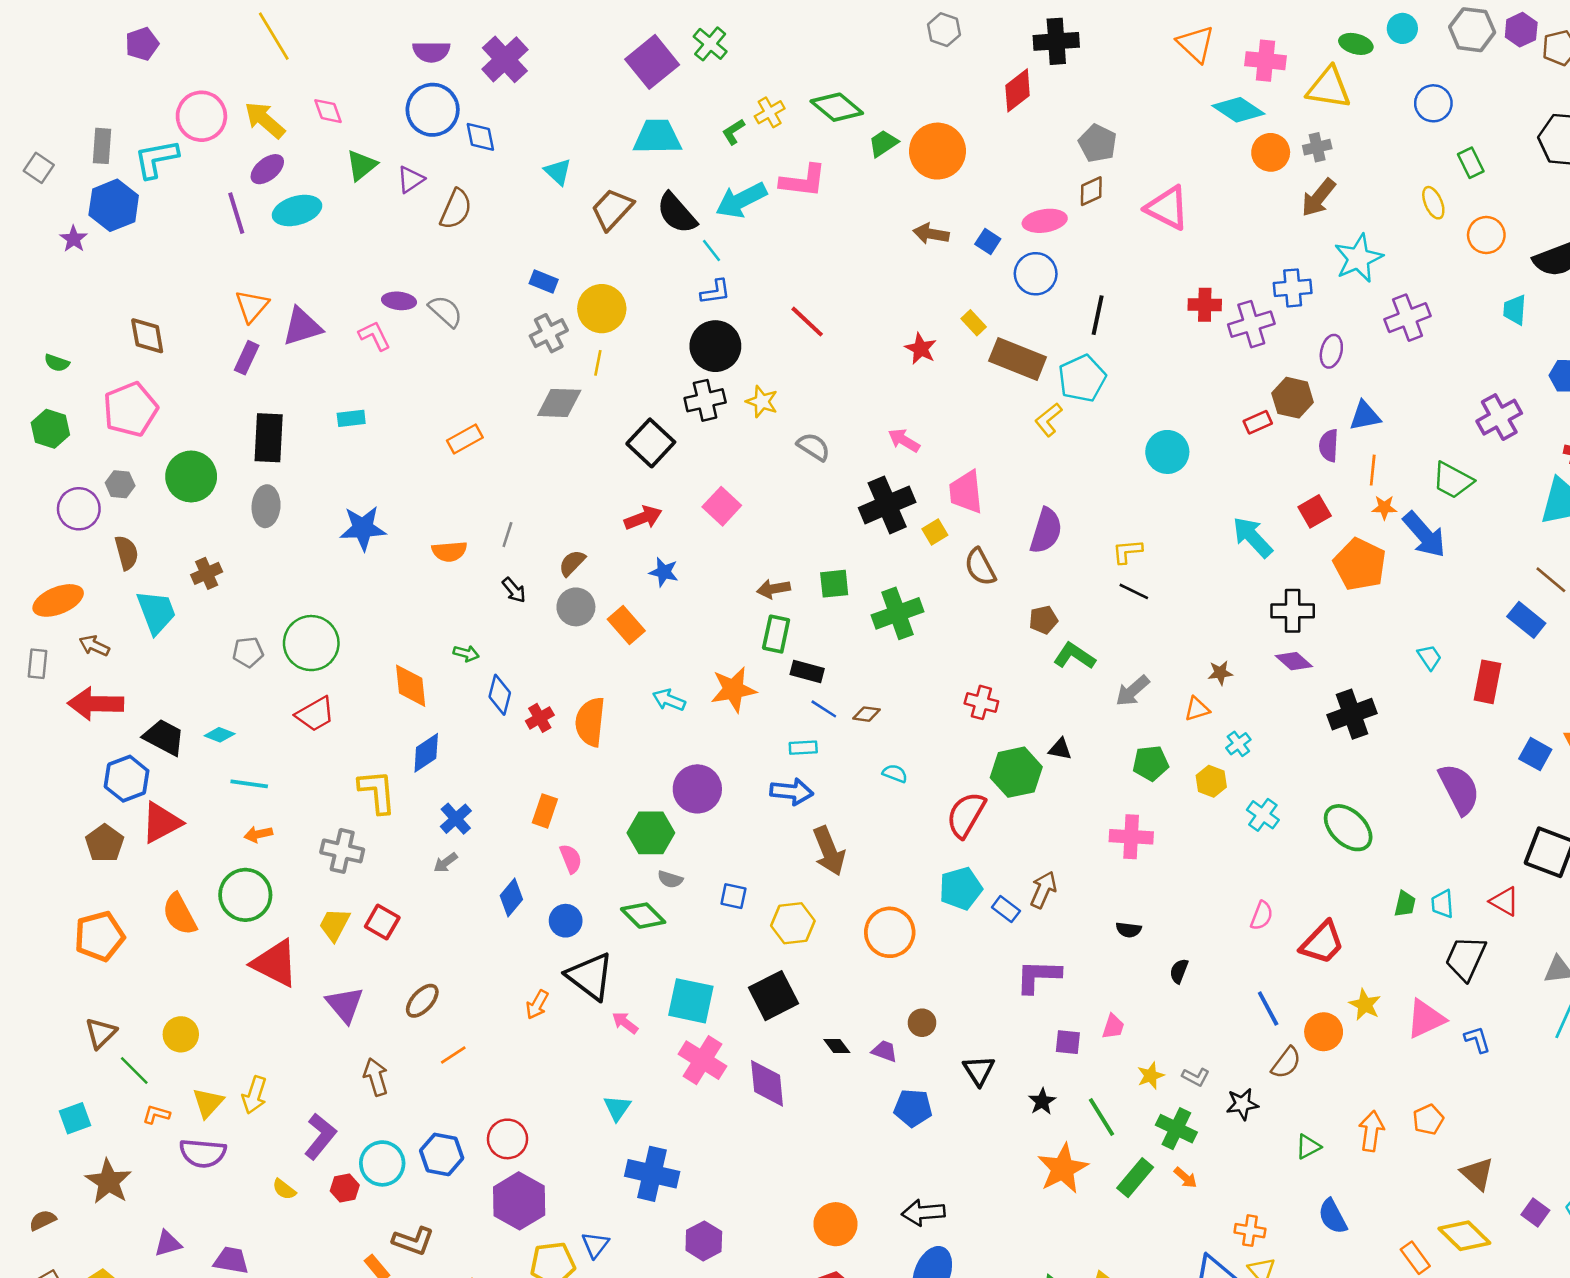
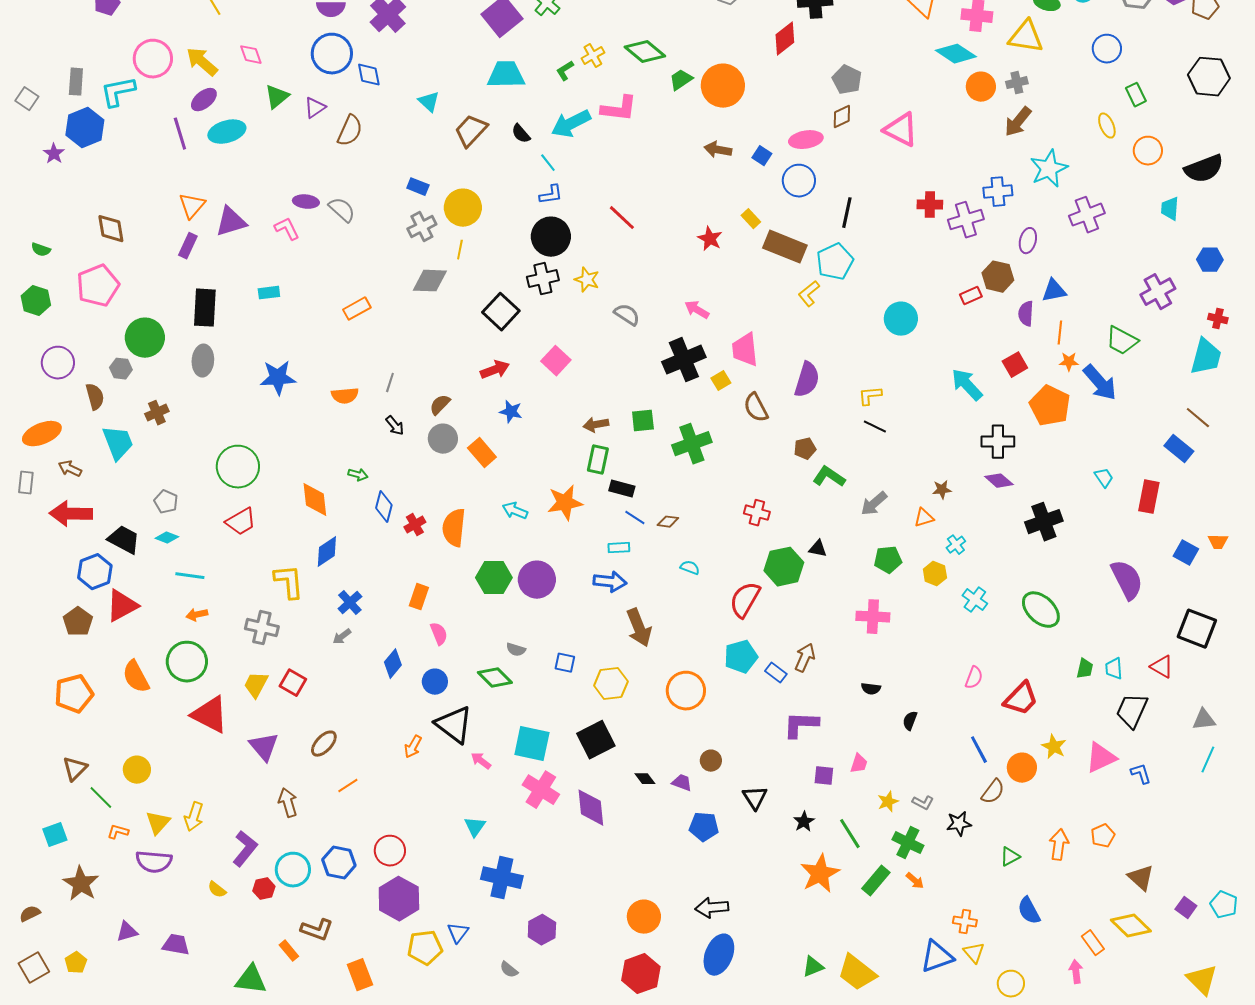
black semicircle: (677, 213) -> (521, 134), size x0.6
gray hexagon: (120, 484) -> (121, 369), moved
gray pentagon: (248, 652) -> (166, 502), moved, turned 30
green hexagon: (651, 833) -> (494, 578), moved

